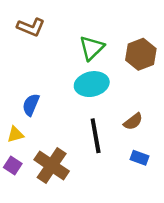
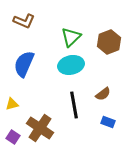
blue semicircle: (31, 105) -> (24, 64), moved, size x1.5
purple square: (13, 165) -> (13, 137), moved

